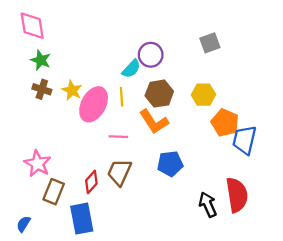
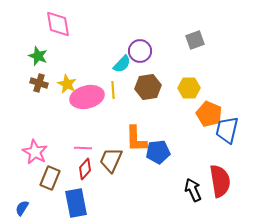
pink diamond: (32, 26) -> (58, 24), moved
pink ellipse: (94, 104) -> (87, 97), turned 48
orange L-shape: (154, 122) -> (136, 139), moved, turned 32
pink line: (118, 137) -> (83, 148), moved

